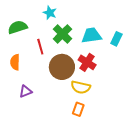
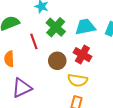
brown circle: (62, 67) -> (57, 61), size x0.7
purple triangle: (26, 91) -> (22, 88), size x1.5

